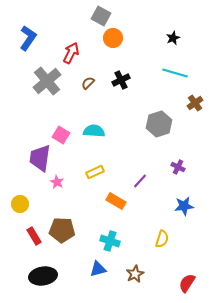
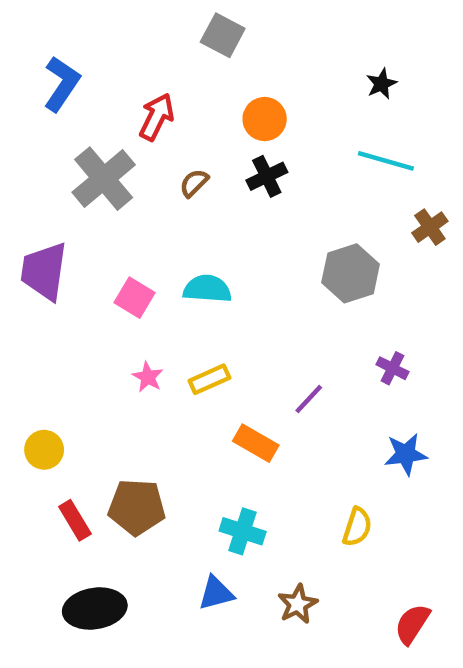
orange circle: (113, 38) -> (265, 119), moved
purple trapezoid: (40, 158) -> (44, 271), moved
pink star: (57, 182) -> (148, 377), moved

